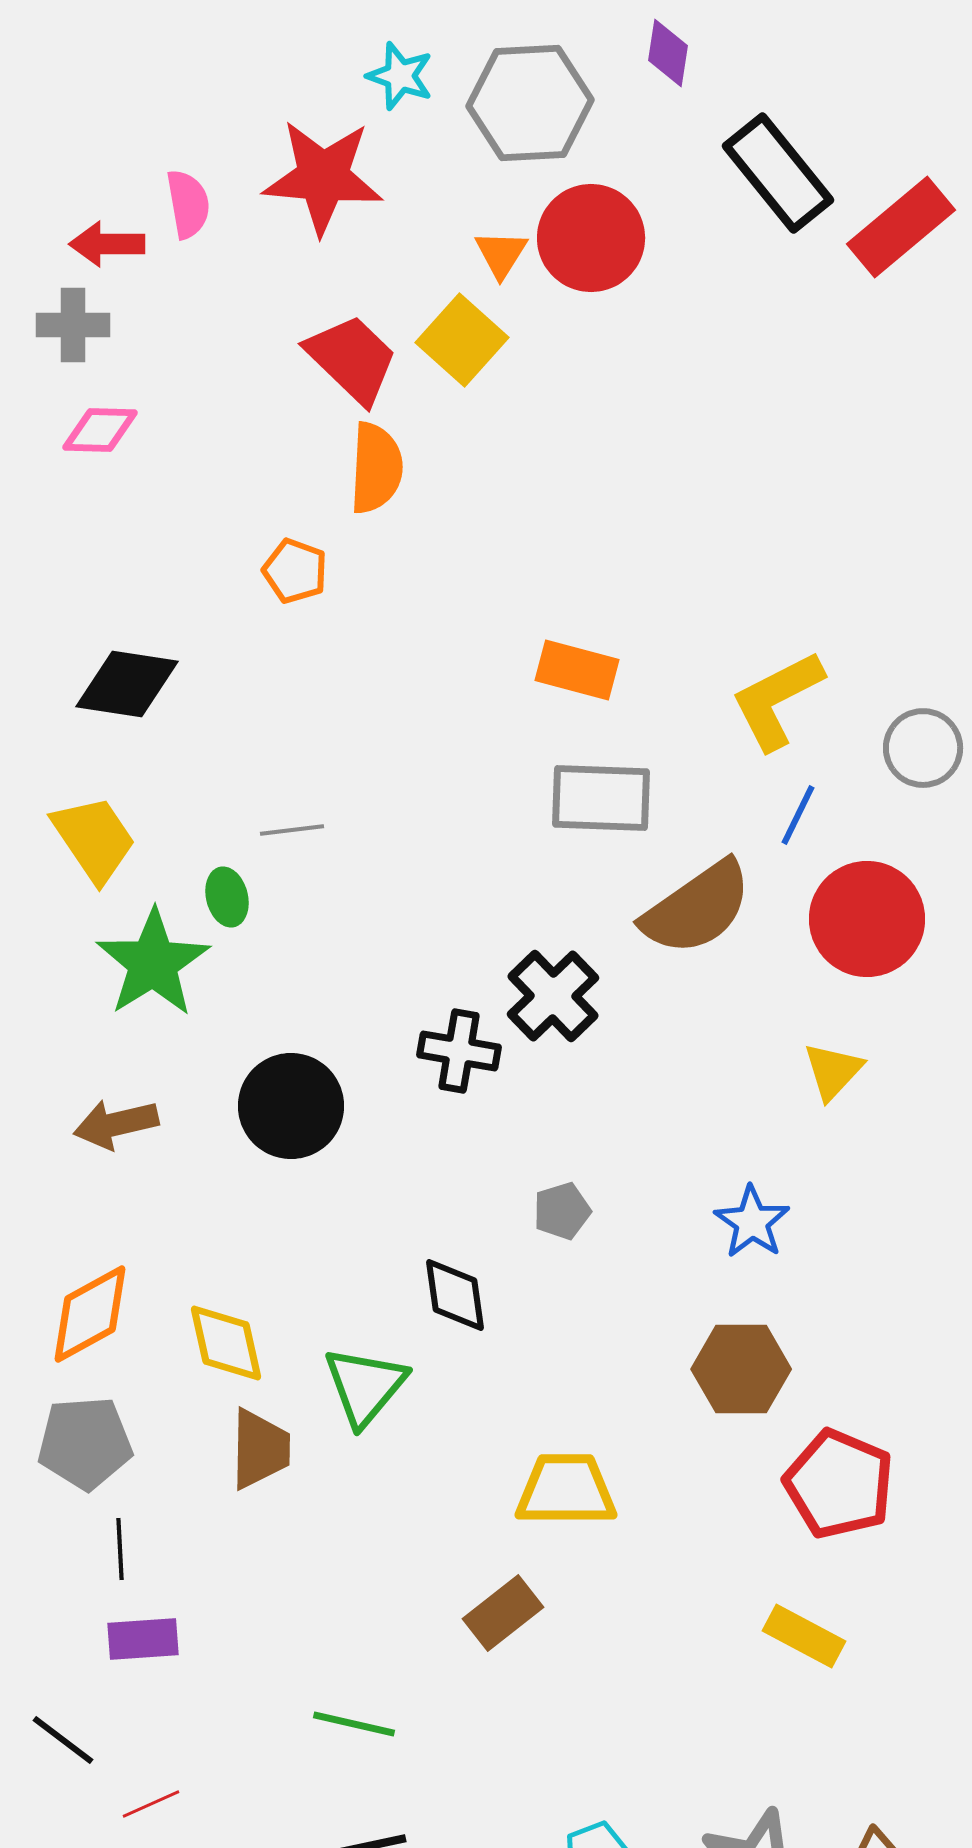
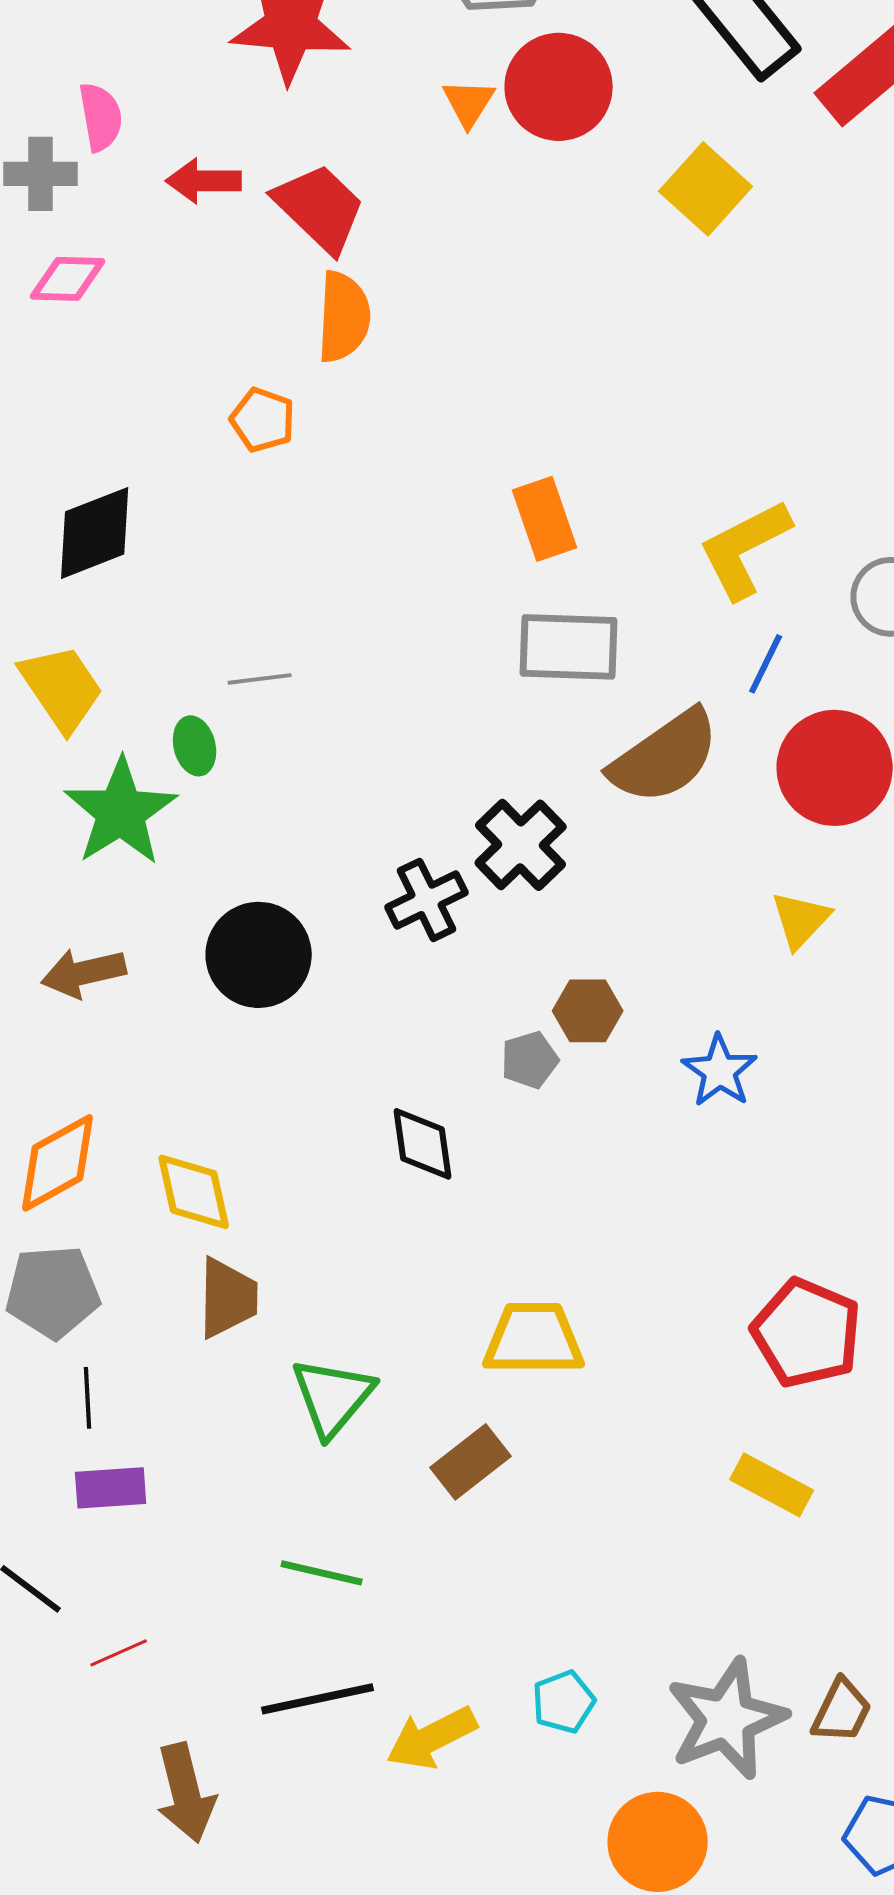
pink semicircle: (188, 204) -> (101, 117), moved
red arrow: (107, 244) -> (204, 181), moved
yellow square: (462, 340) -> (706, 189), moved
orange rectangle: (577, 670) -> (545, 519), turned 56
black diamond: (127, 684) -> (95, 533), turned -30
black cross: (459, 1051) -> (427, 900), turned -36
brown hexagon: (741, 1369) -> (588, 1011), moved, size x0.7
green triangle: (365, 1386) -> (333, 1397), moved

